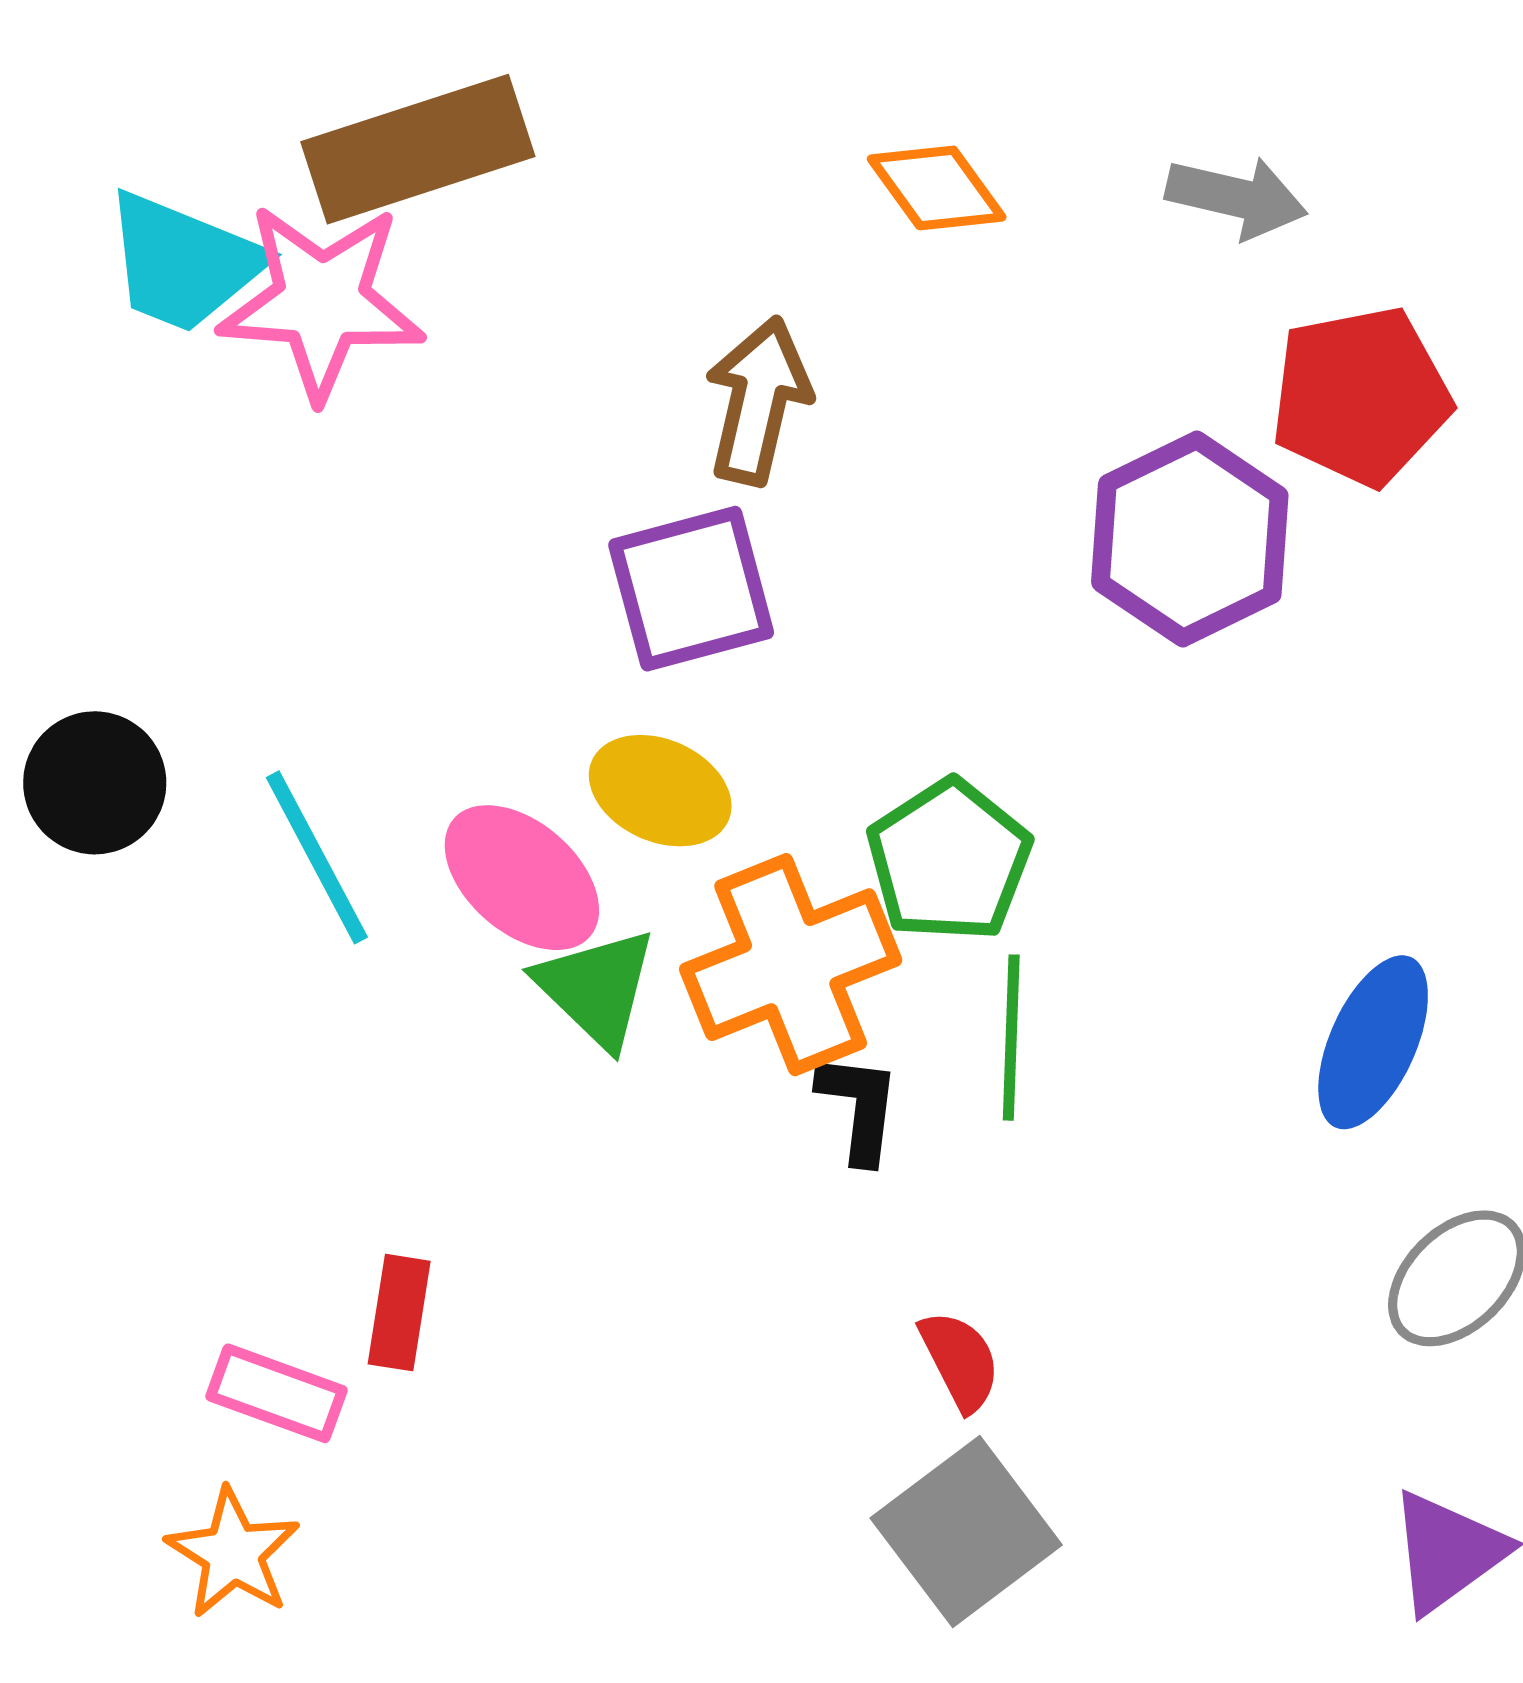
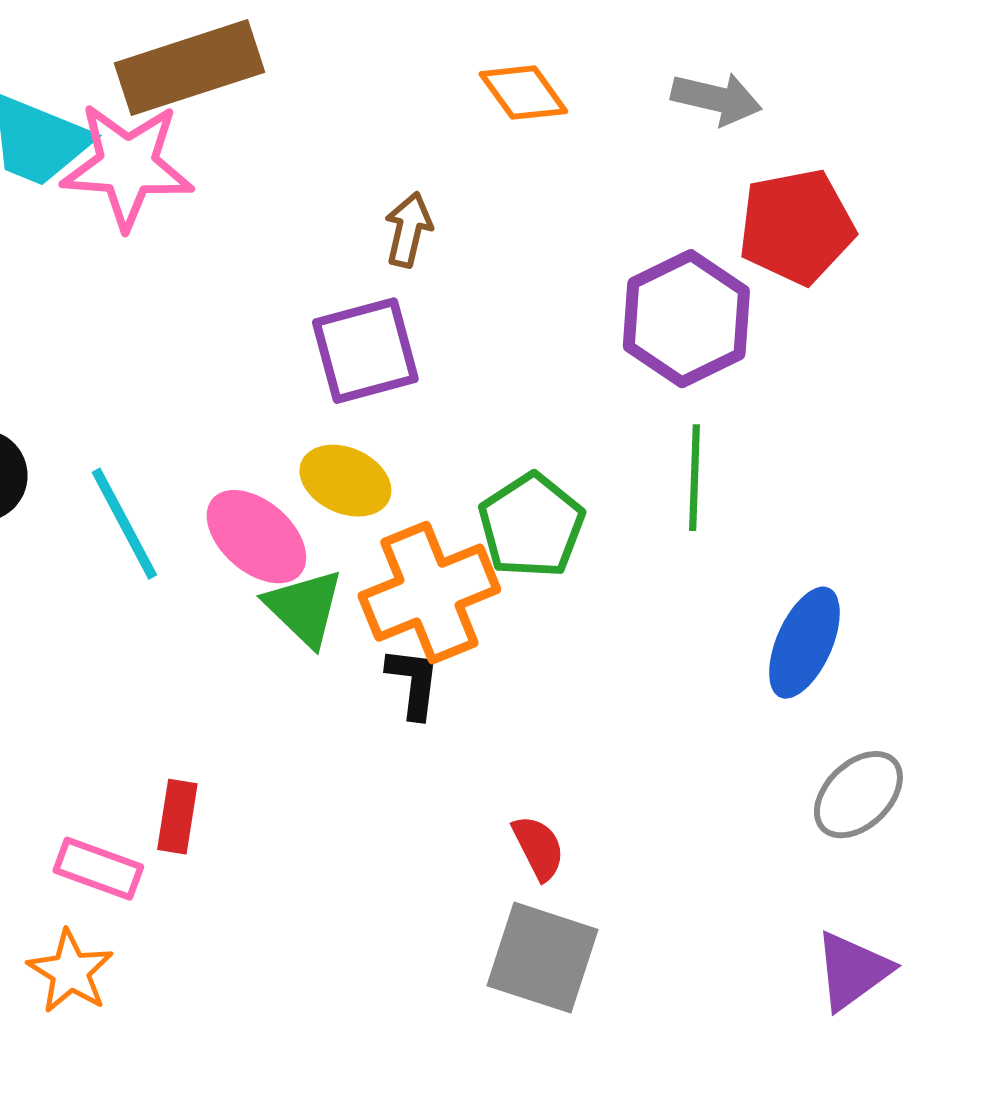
brown arrow: (758, 401) -> (408, 230), size x0.7
green line: (1011, 1038) -> (694, 478), moved
black L-shape: (859, 1108) -> (413, 683), moved
gray square: (966, 1532) -> (542, 958), turned -35

